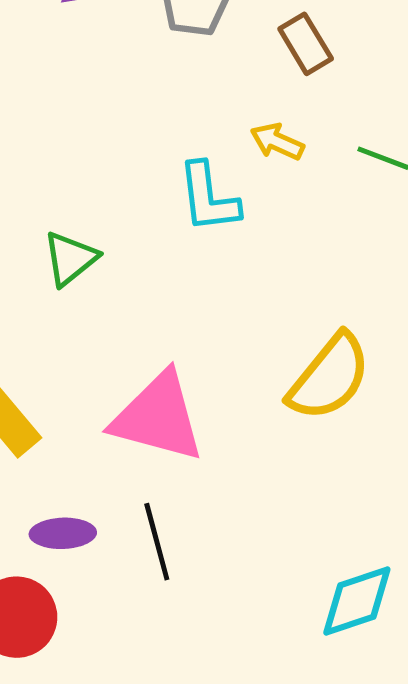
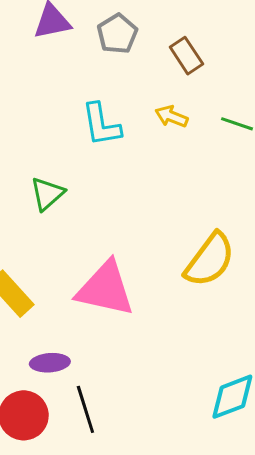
cyan L-shape: (208, 198) -> (101, 125), moved
black line: (157, 542) -> (85, 409), moved

